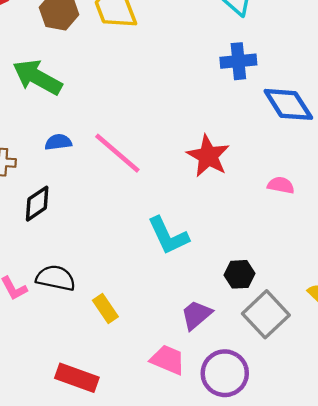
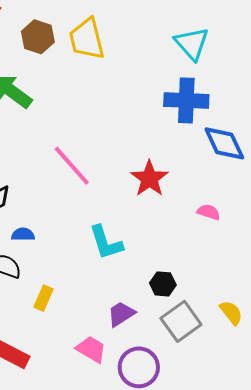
blue cross: (238, 61) -> (186, 100), size x1.4
blue semicircle: (58, 142) -> (23, 234), moved
yellow rectangle: (105, 309) -> (43, 298), turned 50

